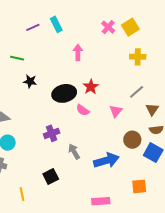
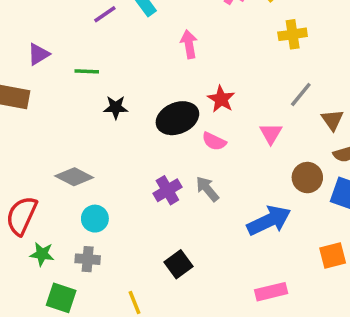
gray arrow: (74, 152) -> (207, 189), moved

